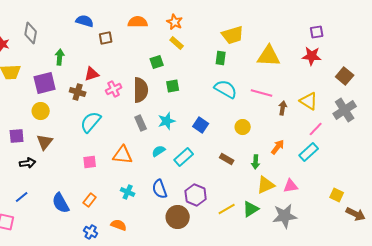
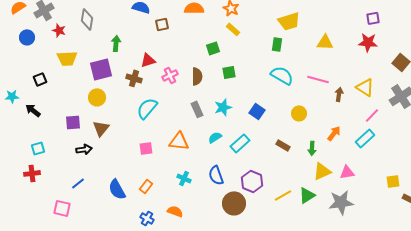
yellow triangle: (269, 56) -> (325, 42), size x0.7
brown semicircle: (141, 90) -> (197, 76), size x0.7
yellow square: (337, 195) -> (393, 181), turned -32

